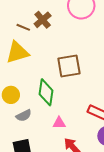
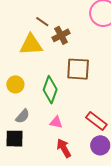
brown cross: (43, 20) -> (61, 35), moved
gray semicircle: (24, 116) -> (23, 116), moved, turned -35

